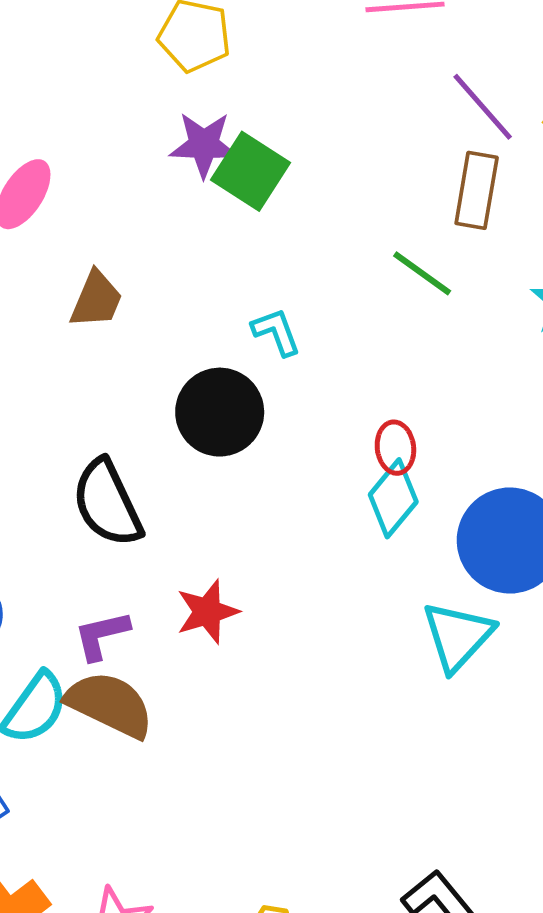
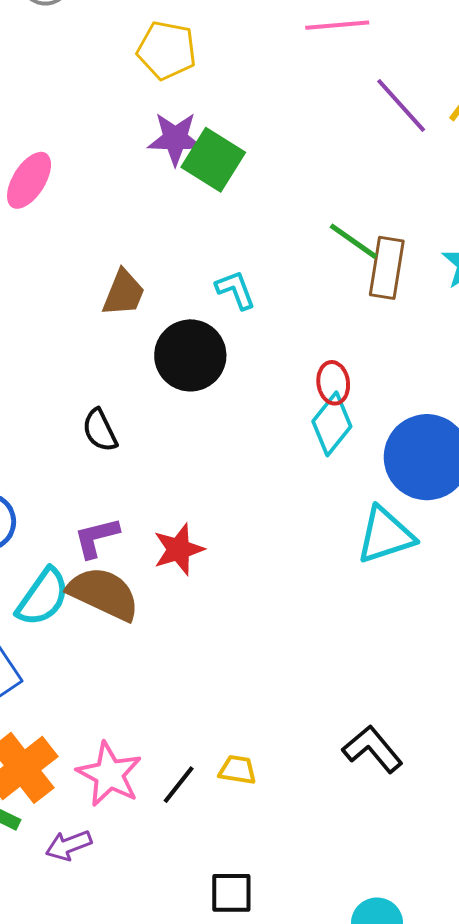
brown rectangle: (477, 190) -> (387, 268), moved
brown trapezoid: (96, 300) -> (124, 293), moved
black semicircle: (107, 503) -> (100, 430), size x0.6
red star: (207, 612) -> (179, 549), moved
cyan triangle: (458, 636) -> (385, 535), turned 30

